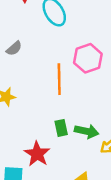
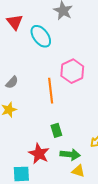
gray semicircle: (14, 48) -> (12, 82), moved
green arrow: (87, 131) -> (70, 154), moved

